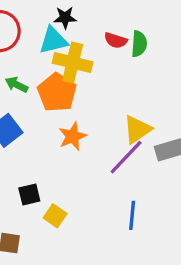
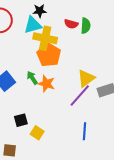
green arrow: (16, 85) -> (32, 78), moved, turned 32
orange pentagon: (57, 92) -> (49, 55), moved
orange star: (73, 136) -> (46, 84), turned -30

